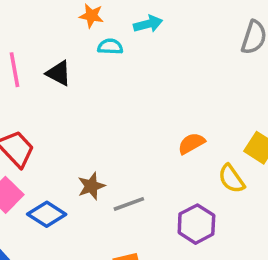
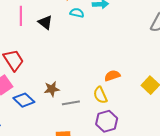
yellow semicircle: (232, 179) -> (100, 95), moved

